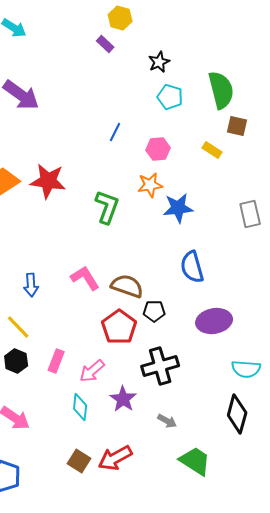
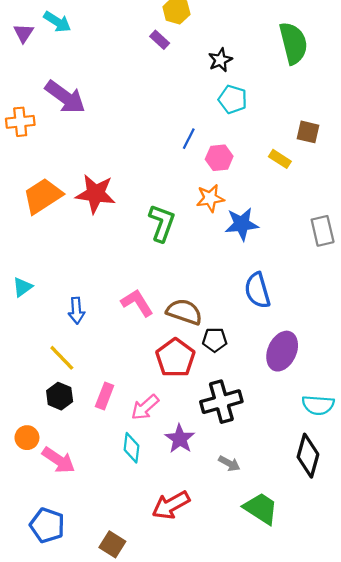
green semicircle: (221, 90) -> (293, 43), moved
blue line: (115, 132) -> (189, 139), moved
purple ellipse: (214, 321) -> (282, 351), turned -56
brown square: (79, 461) -> (112, 544), moved

